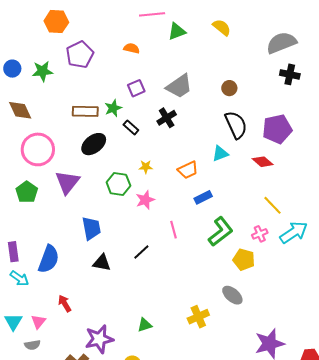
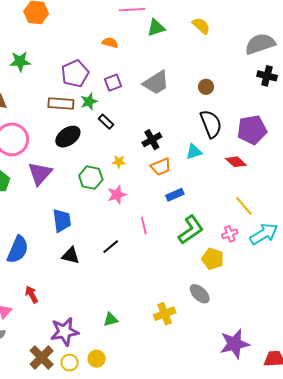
purple pentagon: (80, 55) -> (75, 74), moved
black cross: (167, 118) -> (152, 140), moved

